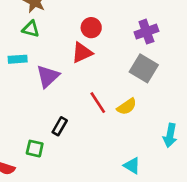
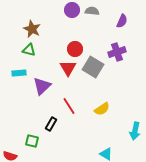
red triangle: (82, 53) -> (68, 68), turned -36
gray square: (144, 68) -> (93, 67), moved
red line: (98, 103) -> (69, 106), moved

